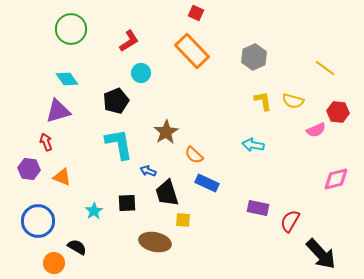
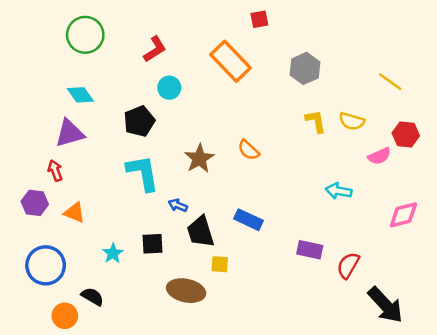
red square: (196, 13) -> (259, 19), moved, turned -35
cyan arrow: (253, 145) -> (339, 191), moved
orange semicircle: (194, 155) -> (249, 150), moved

